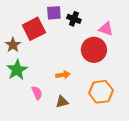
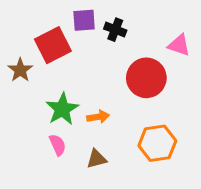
pink triangle: (106, 29) -> (179, 45), moved
green star: (17, 70) -> (62, 109), moved

